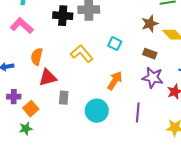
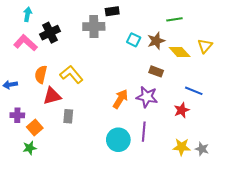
black cross: (63, 16) -> (50, 33), moved, turned -30
cyan square: (115, 44) -> (134, 40), moved
yellow L-shape: (82, 54) -> (71, 74), moved
purple star: (153, 78) -> (147, 97), moved
cyan circle: (97, 111) -> (118, 140), moved

